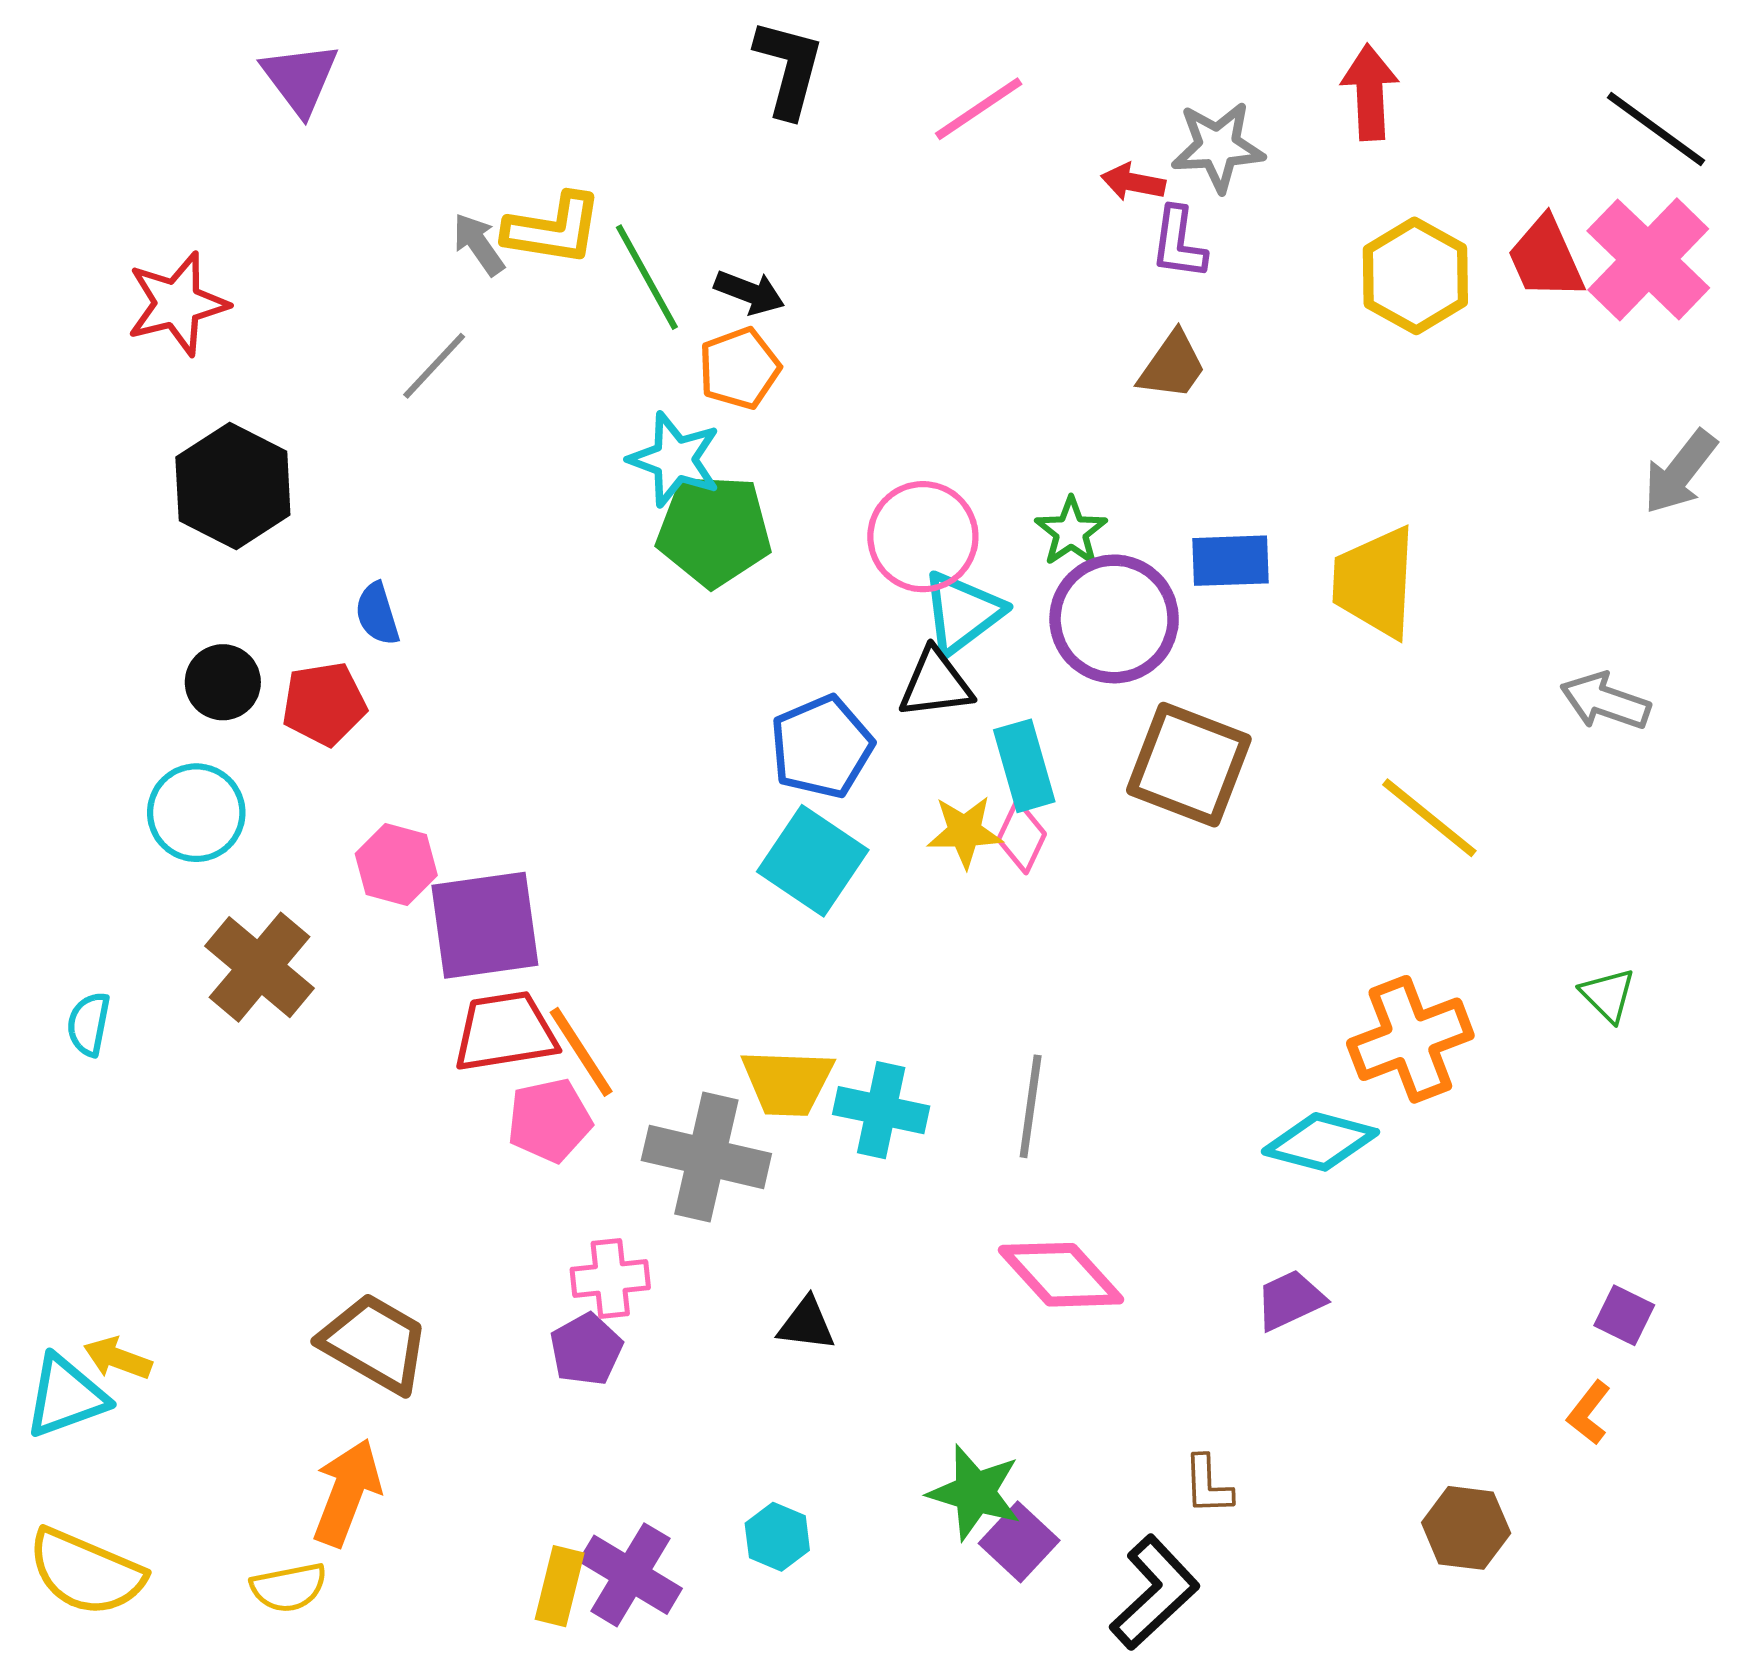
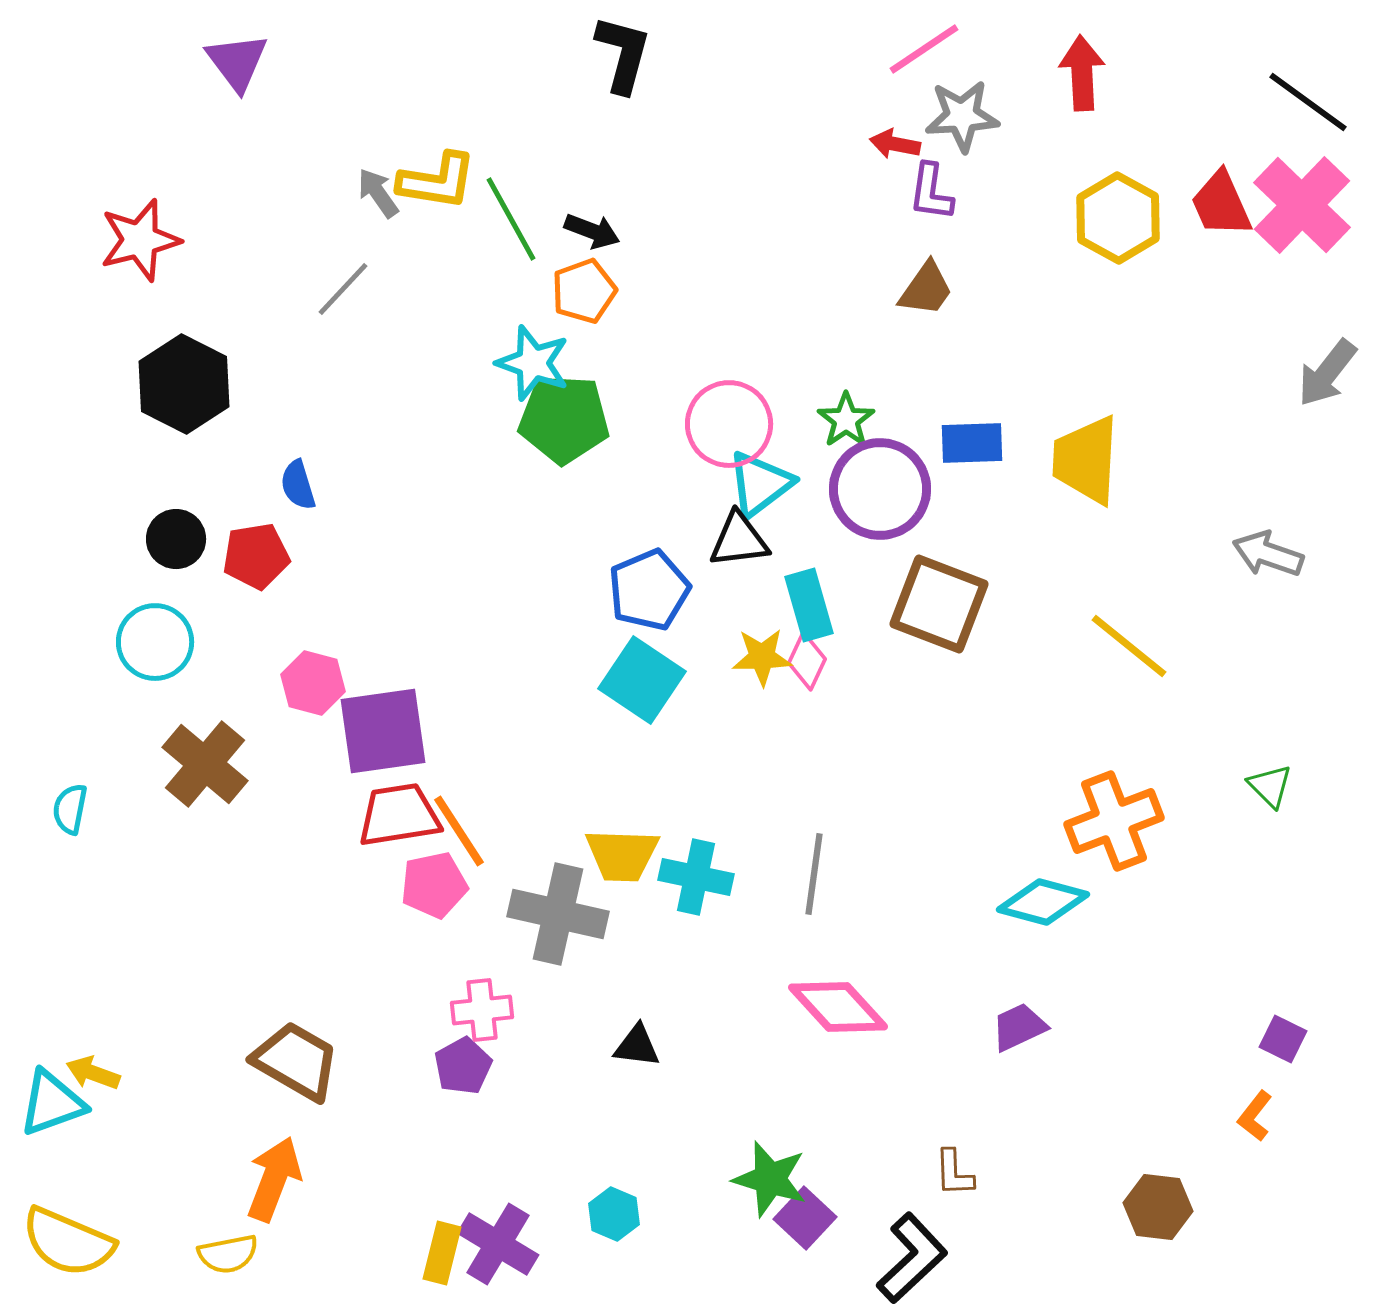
pink line: (979, 109) -> (924, 49), moved

